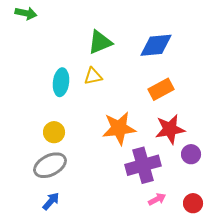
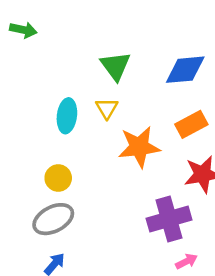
green triangle: (100, 42) -> (115, 66), turned -44
yellow triangle: (93, 76) -> (107, 108), turned -48
orange star: (119, 128) -> (139, 147), moved

